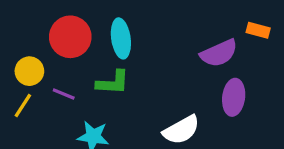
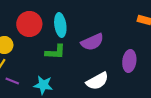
purple semicircle: (219, 53) -> (92, 42), moved
purple line: (64, 94) -> (12, 81), moved

